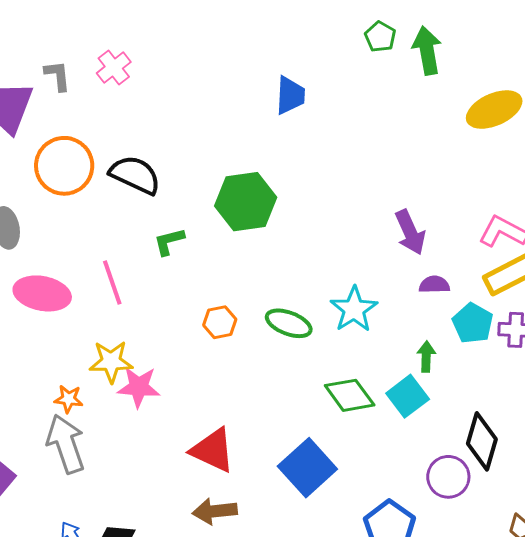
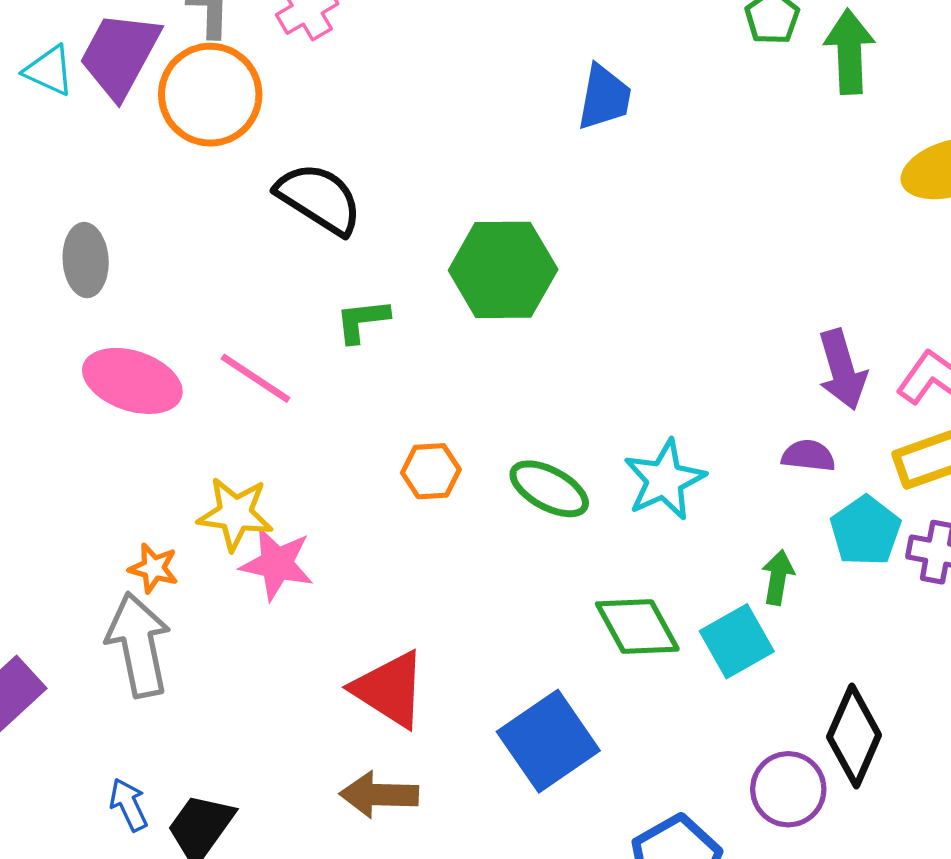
orange circle: (64, 166) -> (210, 95), moved
purple arrow: (410, 232) -> (842, 370), moved
pink line: (112, 283) -> (255, 378), turned -45

